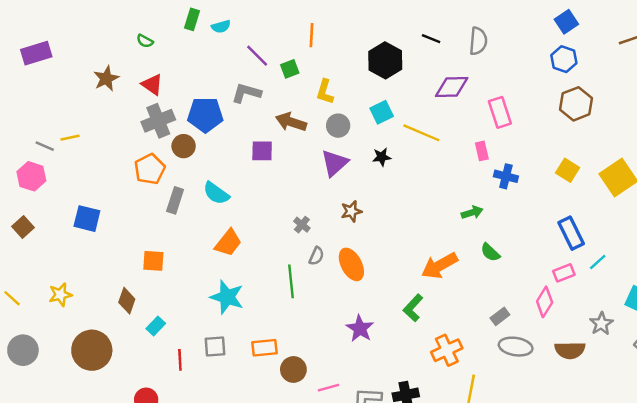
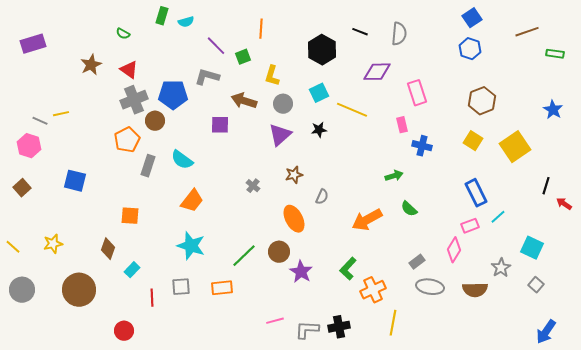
brown hexagon: (576, 104) -> (482, 101), moved
gray semicircle: (316, 256) -> (322, 197), moved
green line: (291, 281) -> (244, 256), moved, turned 52
green L-shape: (413, 308) -> (348, 269), moved
brown circle: (293, 369) -> (279, 252), moved

